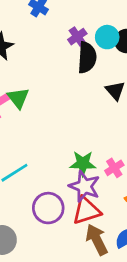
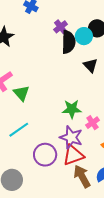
cyan circle: (107, 37) -> (84, 36), moved
green triangle: (18, 98) -> (21, 93), moved
green star: (83, 163) -> (72, 109), moved

